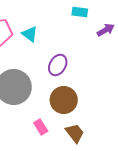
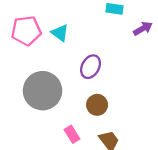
brown circle: (64, 100) -> (97, 105), size x0.7

